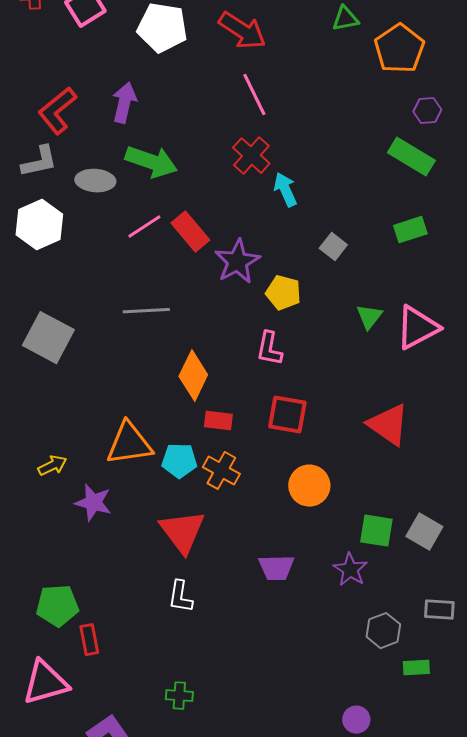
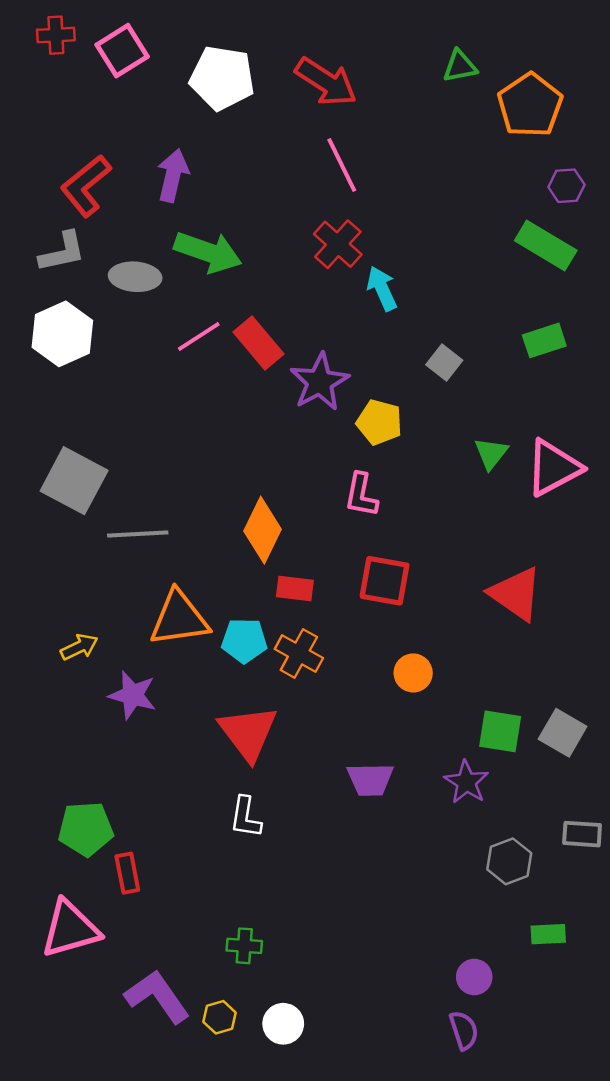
gray line: (146, 311) -> (138, 534), moved
orange circle: (309, 486) -> (413, 673), size x0.7
green rectangle: (416, 668) -> (548, 934), moved

